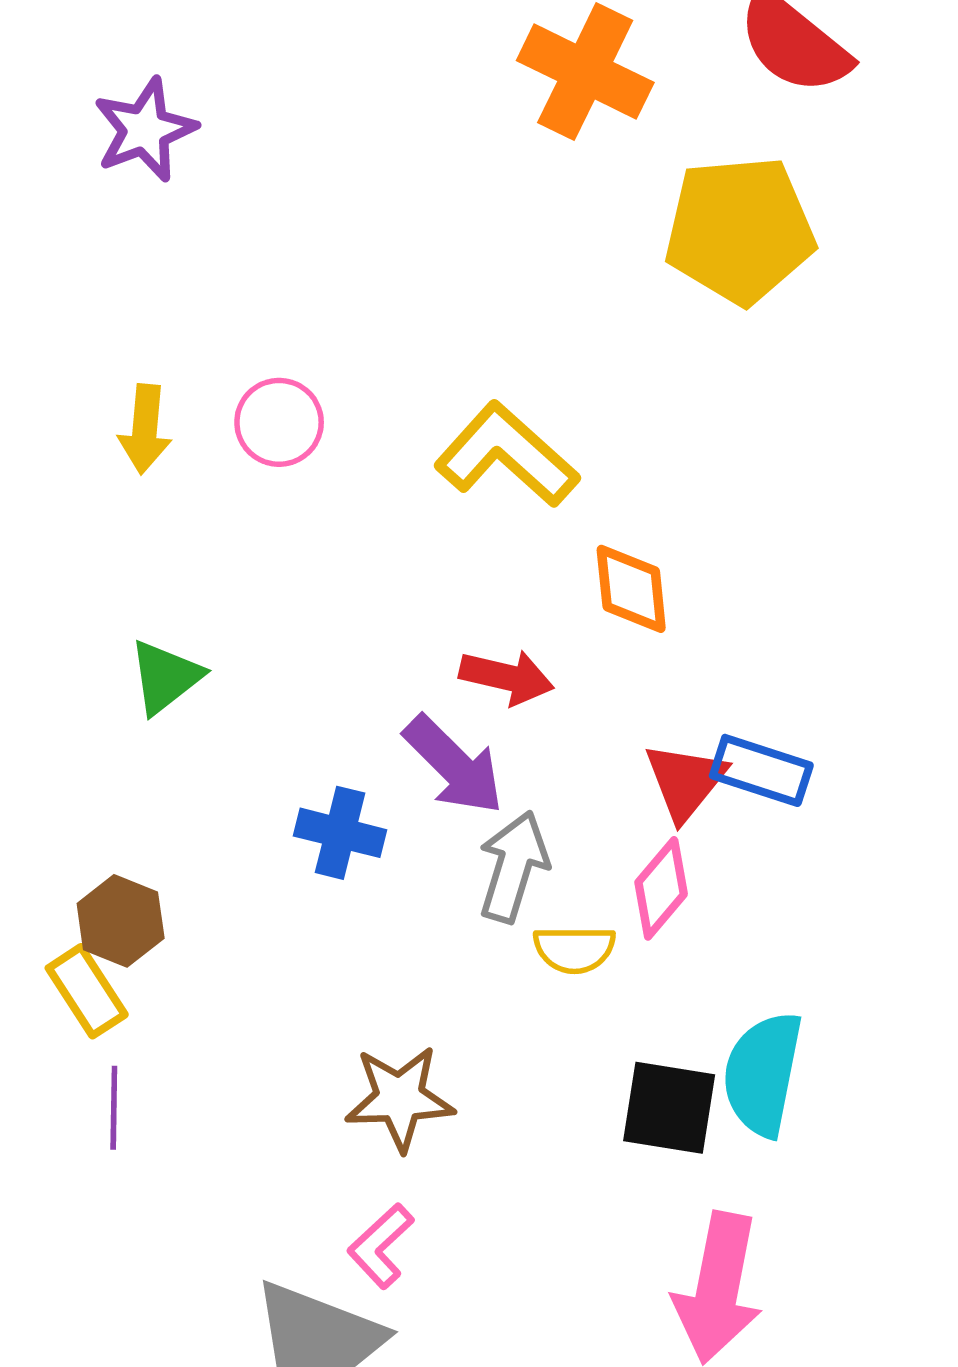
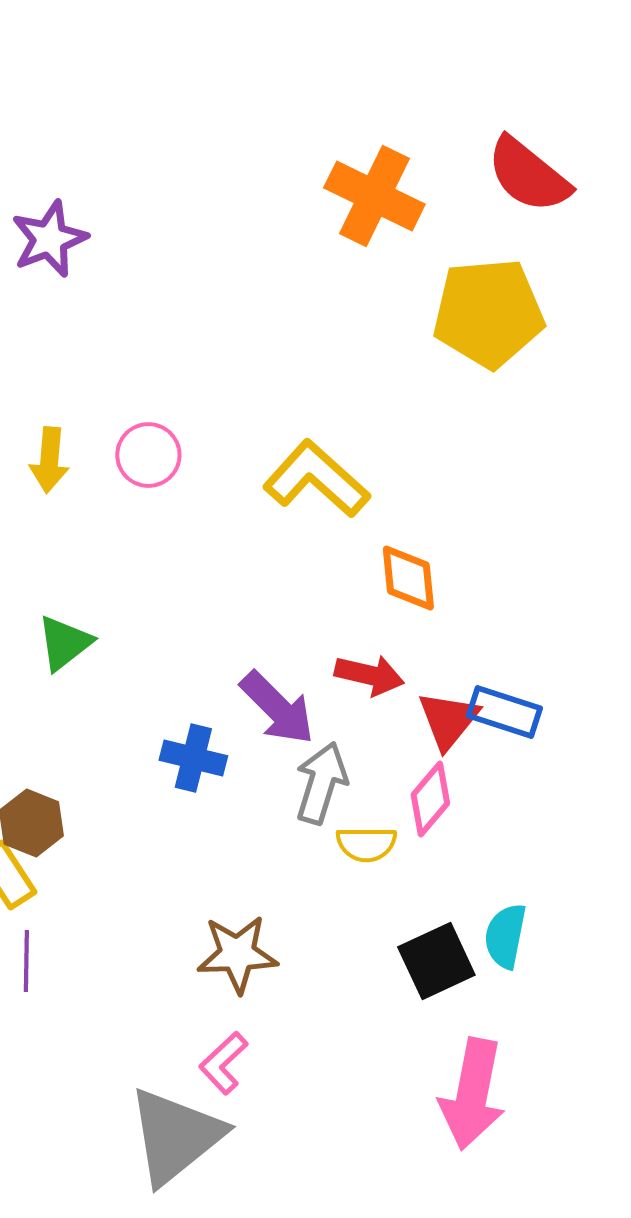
red arrow: (507, 677) -> (369, 675), moved
cyan semicircle: (763, 1074) -> (505, 936), size x0.7
black square: (669, 1108) -> (436, 961), turned -34

